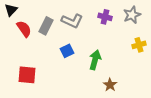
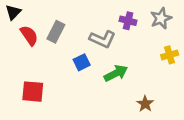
gray L-shape: (72, 21) -> (102, 39), moved
green arrow: (95, 60) -> (116, 73), turned 48
brown star: (110, 85) -> (145, 104), moved

